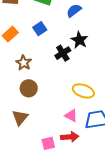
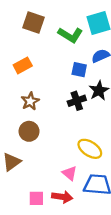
blue square: (40, 29) -> (79, 70), moved, turned 32

